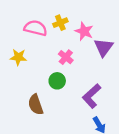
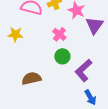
green circle: (57, 81) -> (62, 56), moved
brown semicircle: (36, 105) -> (31, 78), turned 96

